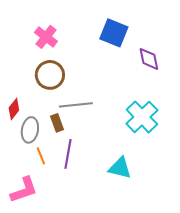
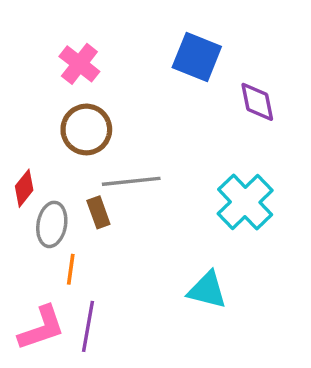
purple line: (68, 154) -> (88, 326), moved
orange line: (41, 156) -> (71, 269), turned 30

